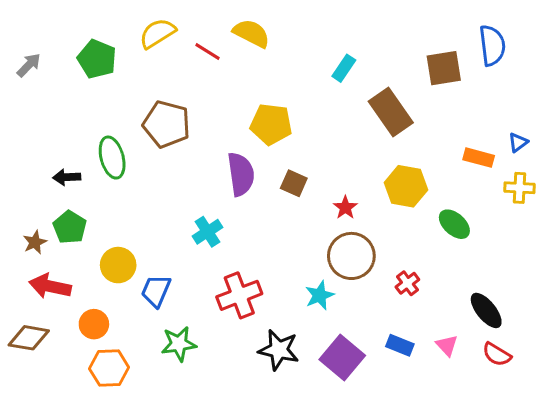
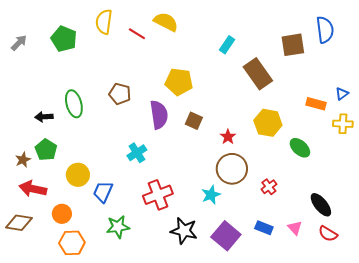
yellow semicircle: (158, 33) -> (104, 22), turned -50
brown pentagon: (167, 124) -> (120, 94), moved, size x0.7

